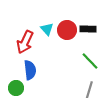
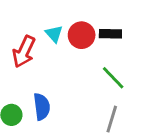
blue semicircle: (30, 70) -> (42, 107), moved

